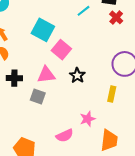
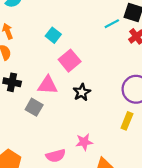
cyan line: (84, 11) -> (112, 24), moved
cyan square: (43, 30) -> (53, 35), size x0.6
yellow rectangle: (112, 94) -> (127, 121), moved

